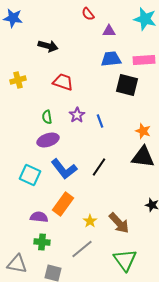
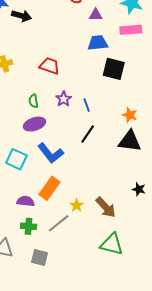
black arrow: (48, 46) -> (21, 16), moved
pink rectangle: (144, 60) -> (131, 30), moved
black line: (99, 167) -> (88, 134), moved
gray line: (82, 249) -> (59, 223), moved
green triangle: (125, 260) -> (112, 244), turned -40

